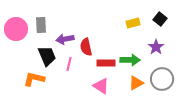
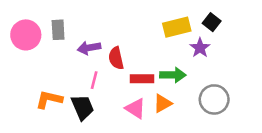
yellow rectangle: (133, 23) -> (177, 27), size x1.5
purple star: (156, 47) -> (200, 48), moved
black trapezoid: (47, 56) -> (83, 107), moved
orange triangle: (136, 83) -> (163, 103), moved

